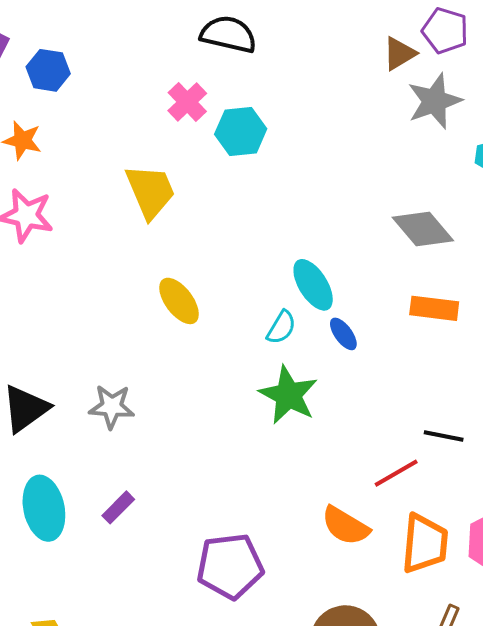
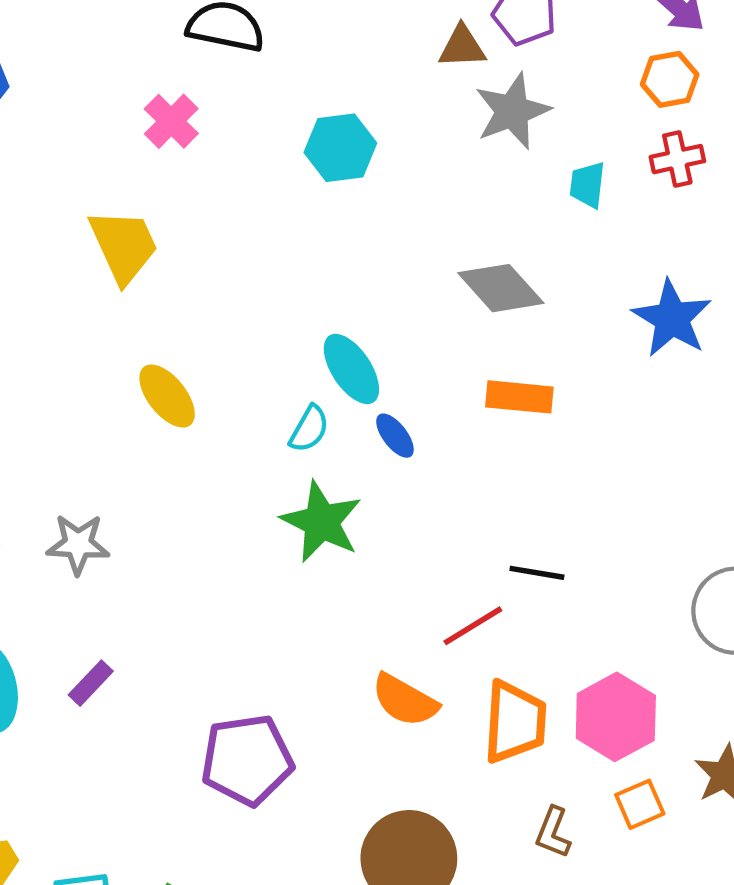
brown triangle: (399, 54) -> (462, 47), turned 30
cyan hexagon: (241, 132) -> (340, 148), moved

